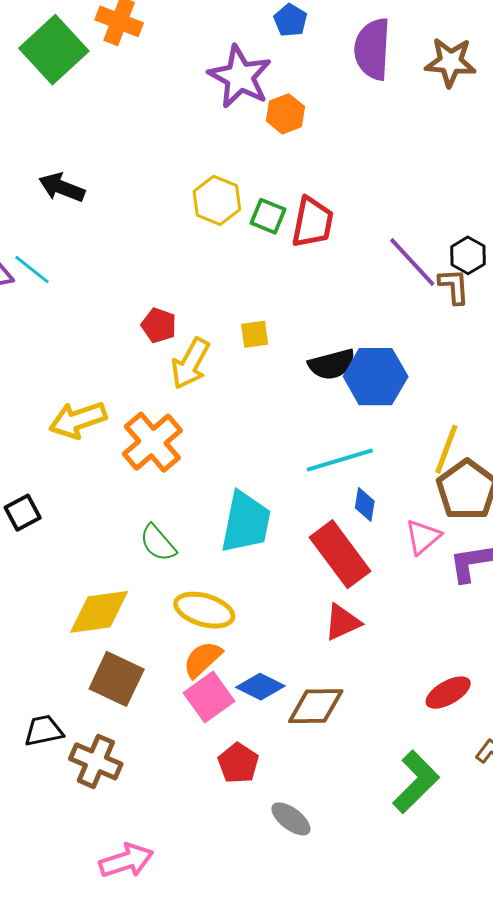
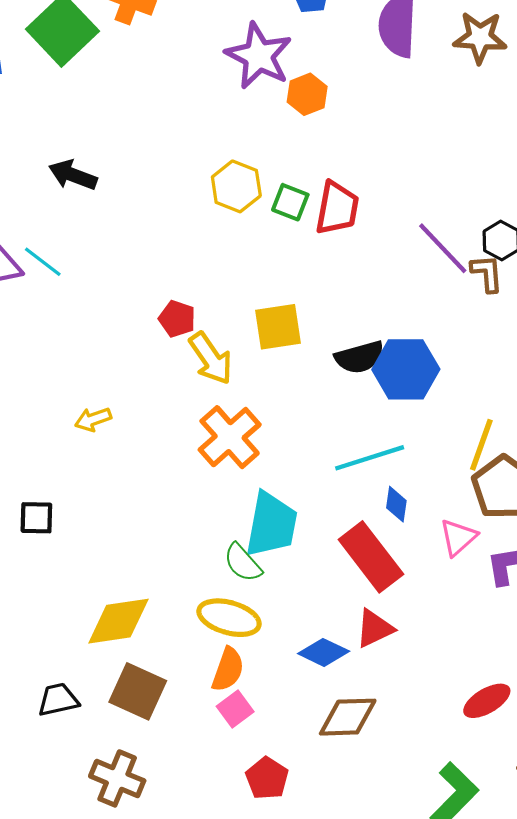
yellow square: (255, 334) -> (278, 327), size x1.6
yellow arrow: (190, 363) -> (211, 358), turned -62
yellow arrow: (78, 420) -> (93, 419), size x0.6
orange cross: (152, 442) -> (230, 437), moved
black square: (23, 513) -> (36, 518), turned 30
green semicircle: (158, 543) -> (243, 563), moved
orange semicircle: (202, 659) -> (228, 669), turned 153
blue diamond: (260, 687) -> (324, 652), moved
pink square: (209, 697) -> (235, 709), size x0.7
black trapezoid: (44, 731) -> (58, 700), moved

